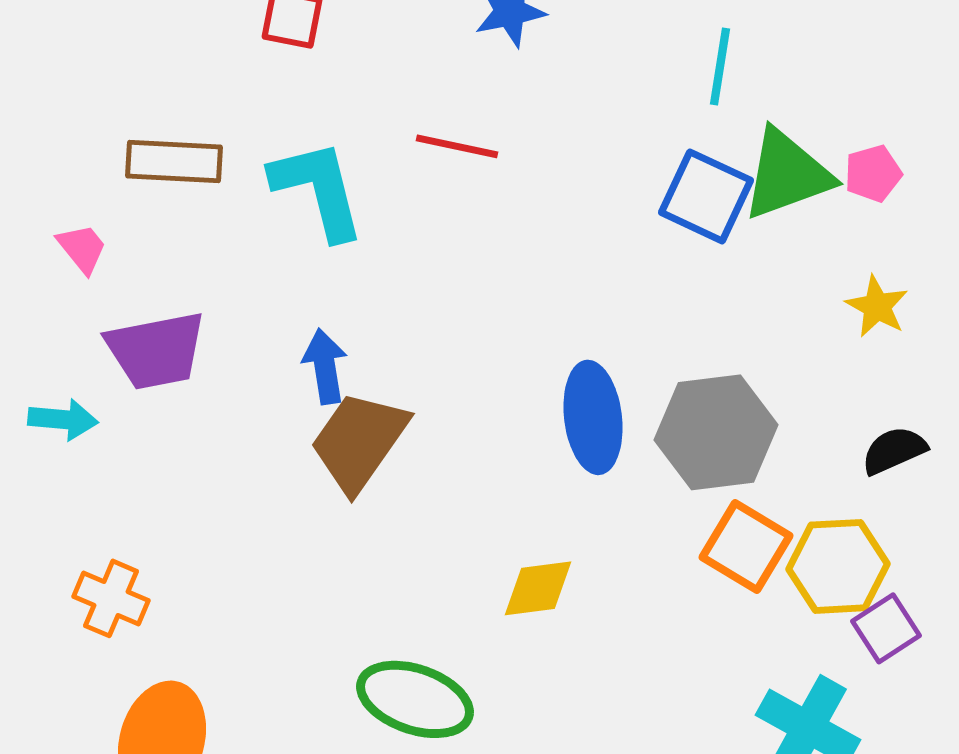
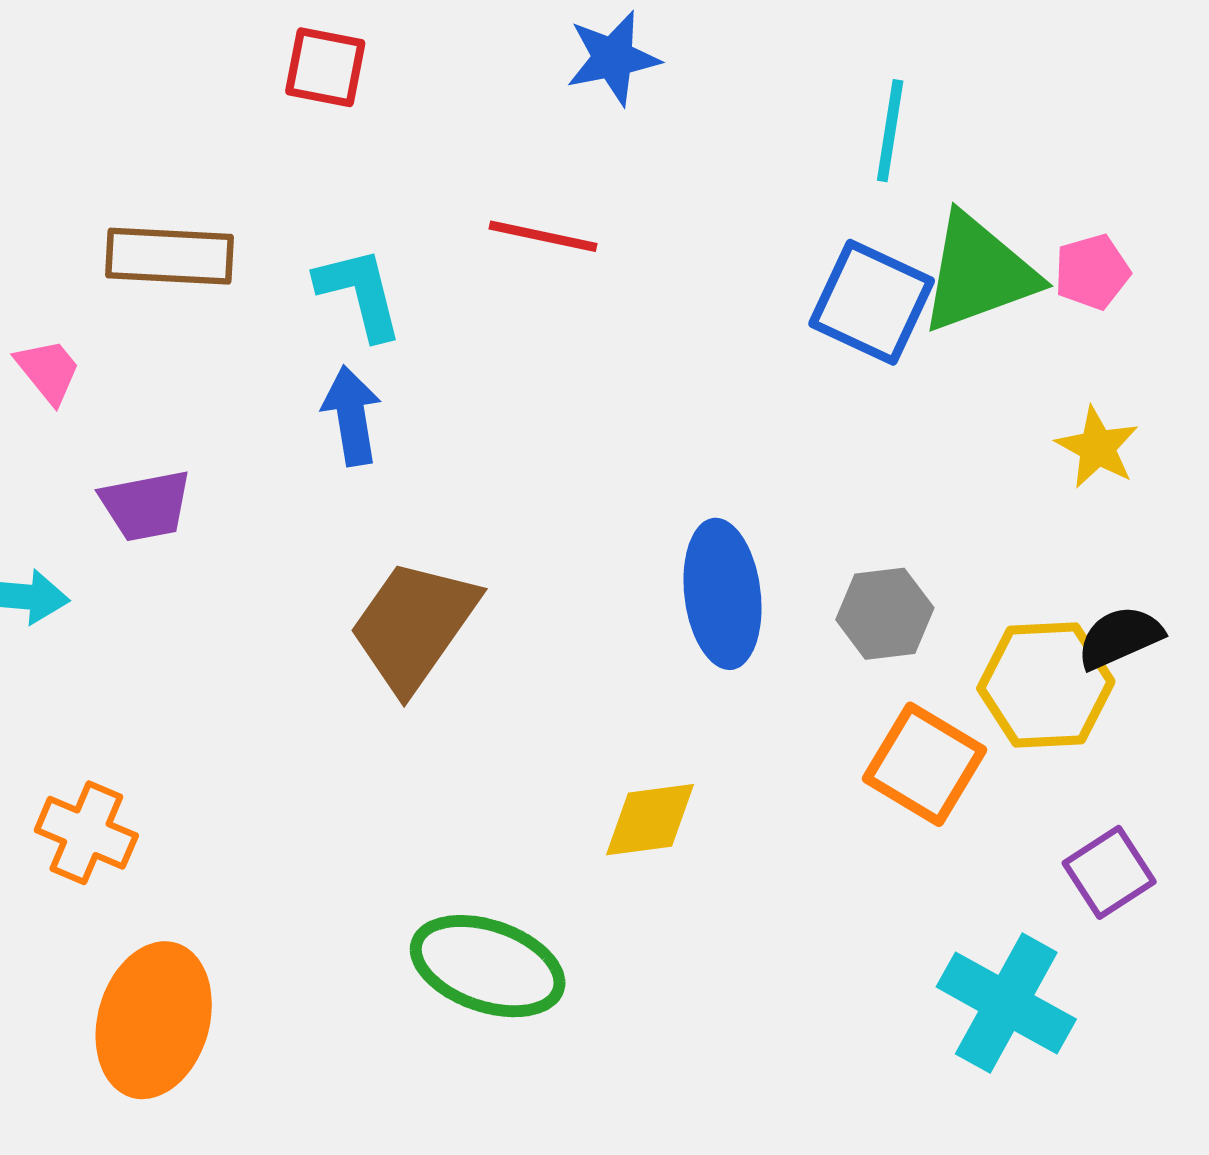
cyan L-shape: (318, 189) -> (360, 293), size x0.7
purple trapezoid: (156, 350) -> (146, 505), size x0.7
blue arrow: (325, 366) -> (352, 416), moved
gray hexagon: (716, 432) -> (885, 614), size x0.6
yellow hexagon: (838, 566) -> (1046, 685), moved

